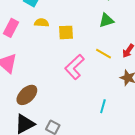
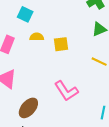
pink L-shape: (75, 67) -> (66, 91), moved, turned -75

